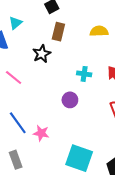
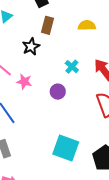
cyan cross: (84, 74) -> (72, 67), turned 32
pink star: (41, 133) -> (24, 82), moved

